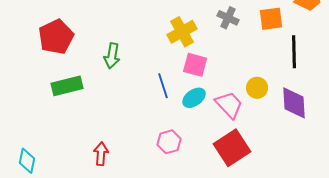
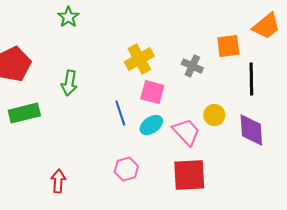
gray cross: (228, 18) -> (192, 66), moved
red square: (232, 148) -> (189, 175), turned 30

